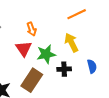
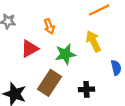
red triangle: (24, 49) -> (30, 49), moved, turned 36
black cross: (64, 69) -> (86, 89), moved

